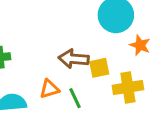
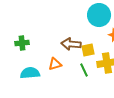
green line: (75, 98) -> (84, 70), moved

